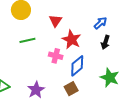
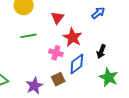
blue arrow: (100, 23) -> (98, 13), moved
black arrow: (105, 42) -> (101, 51), moved
brown square: (71, 89) -> (58, 79), moved

